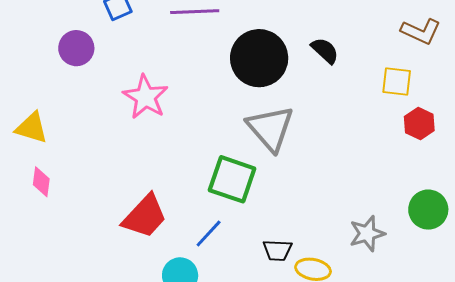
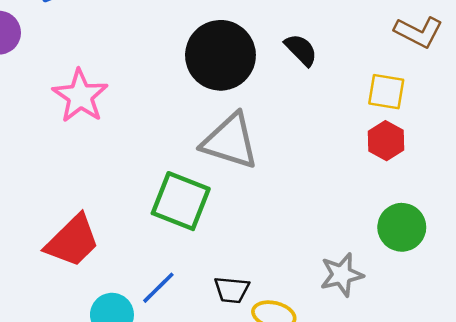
red hexagon: (419, 123) -> (386, 141), moved
gray triangle: (270, 128) -> (230, 141), turned -34
green circle: (428, 210) -> (402, 227), moved
blue line: (209, 234) -> (158, 288), moved

